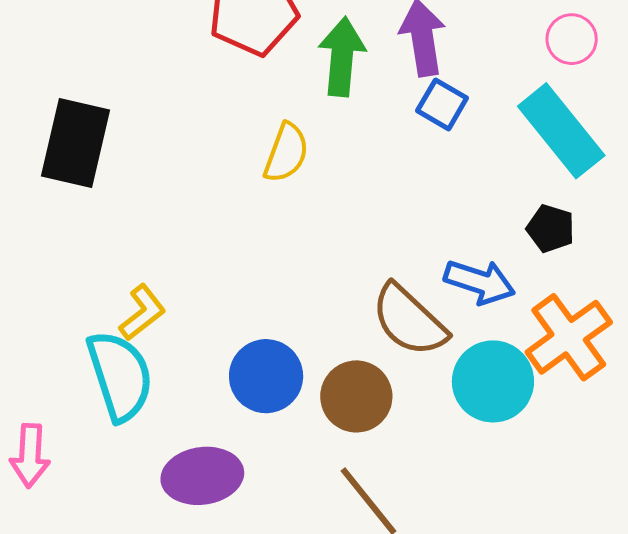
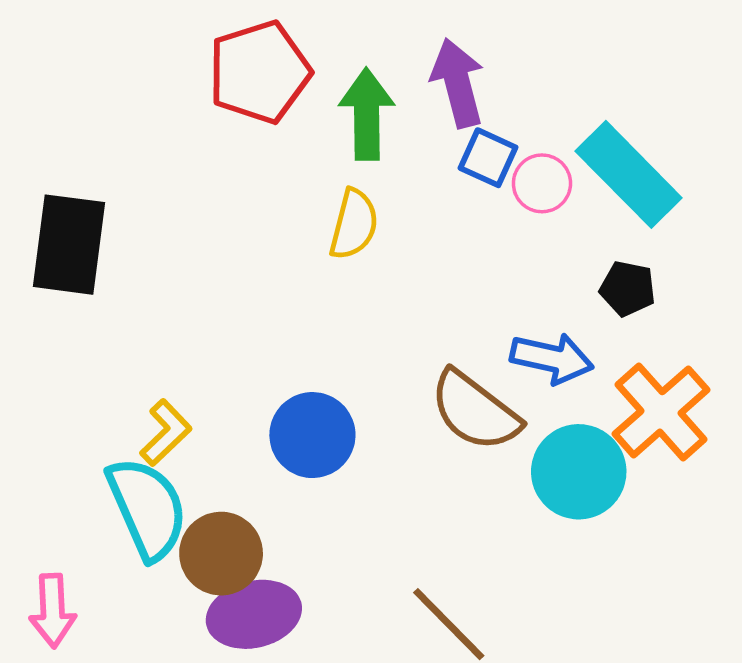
pink circle: (572, 39) -> (542, 183), moved
yellow semicircle: (286, 153) -> (354, 224), moved
blue circle: (266, 376) -> (312, 435), moved
brown circle: (356, 396) -> (221, 554), moved

